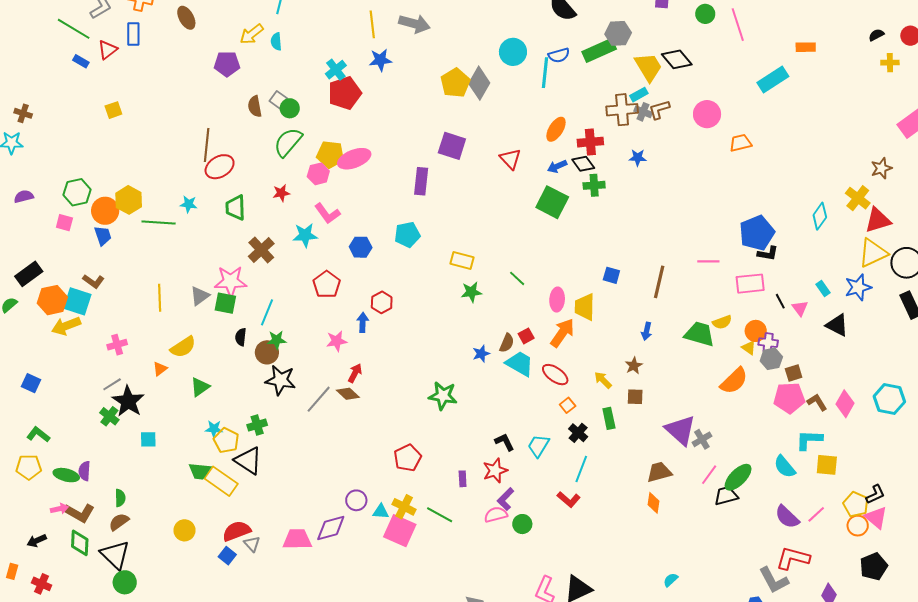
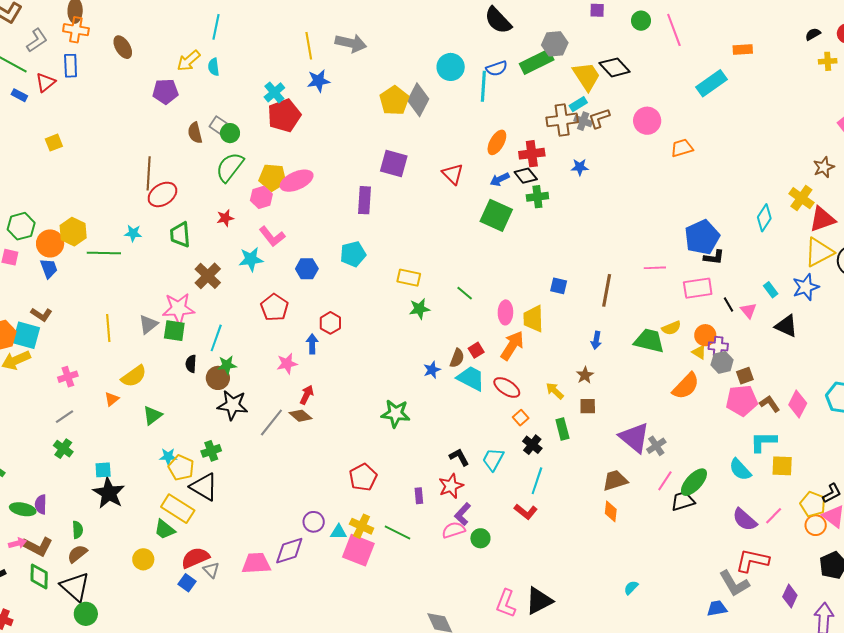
black star: (128, 401) -> (109, 493), moved
green trapezoid: (200, 471) -> (165, 530), moved, turned 35

